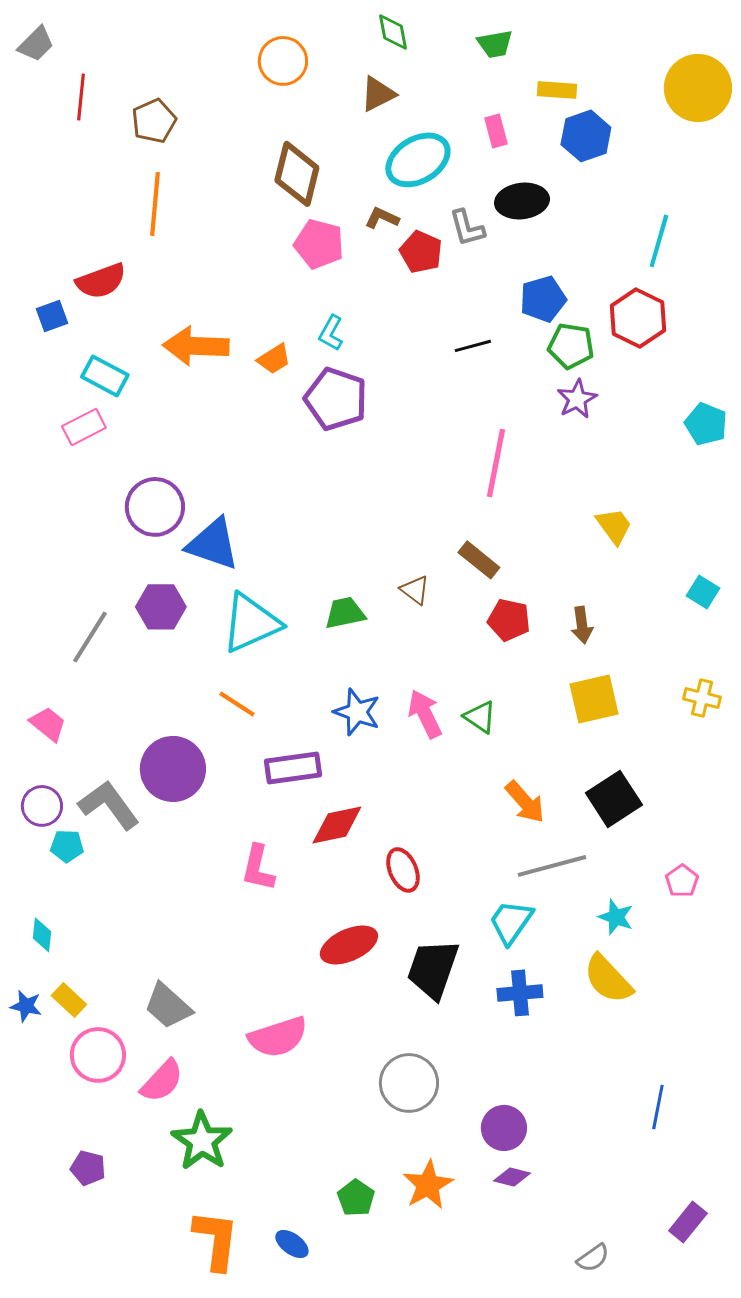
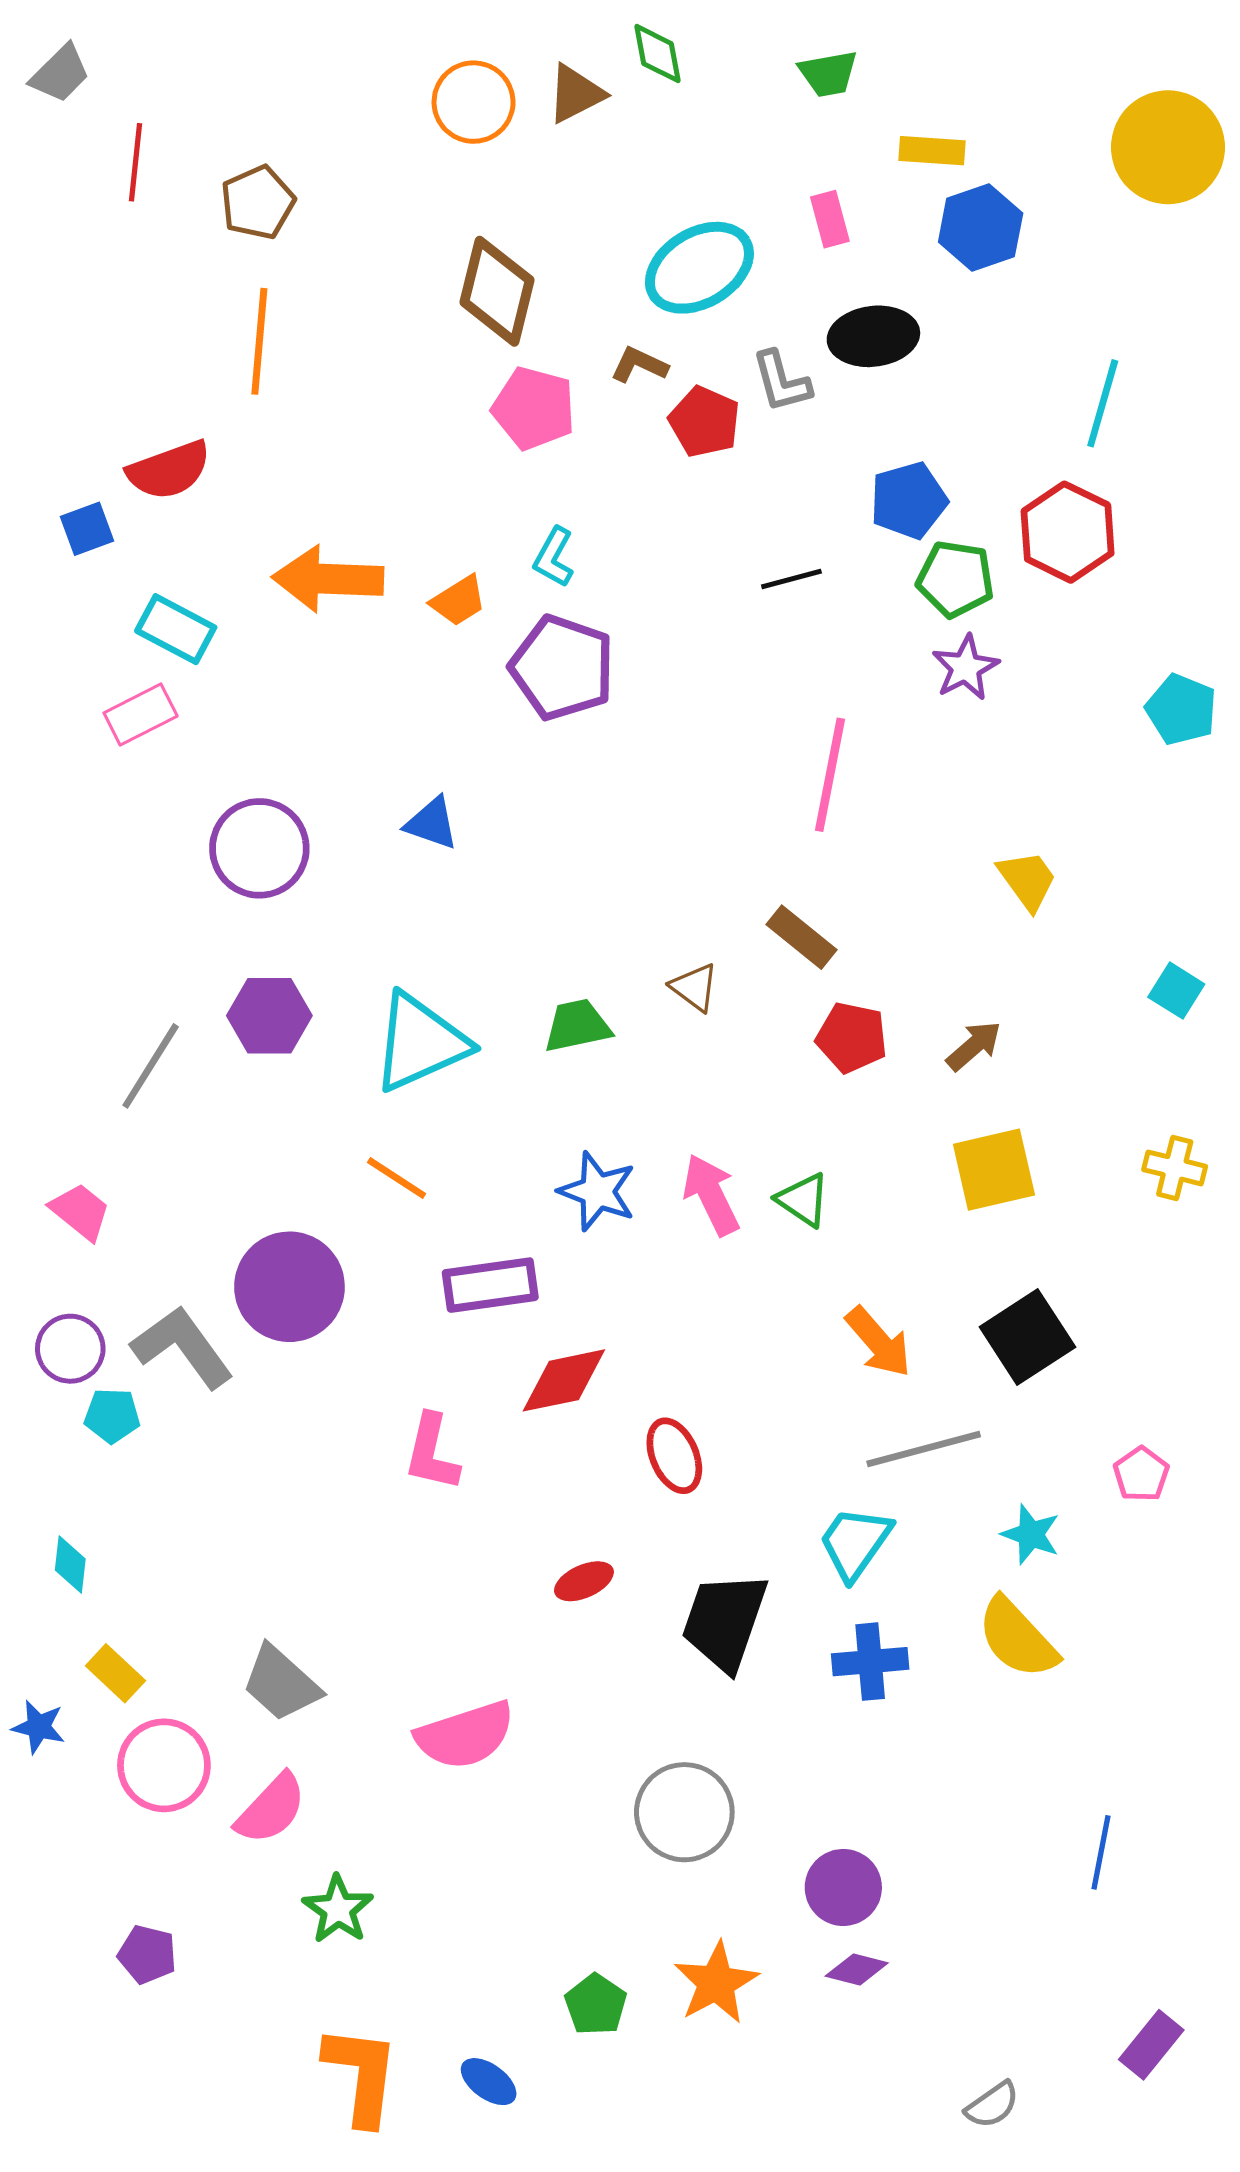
brown triangle: (378, 94) -> (576, 94), moved
blue triangle: (213, 544) -> (432, 823), moved, size x0.6
brown arrow: (582, 625) -> (974, 1046), turned -123
red ellipse: (349, 945) -> (584, 1581), size x0.6
blue star: (26, 1006) -> (38, 1727), moved
green star: (202, 1141) -> (338, 1909), size x0.7

